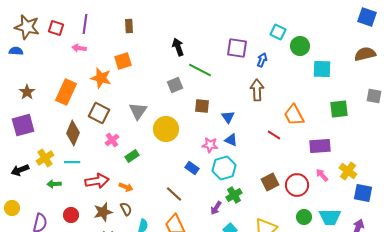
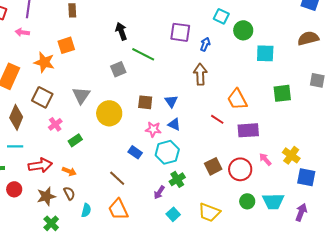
brown square: (202, 106) -> (145, 102), moved
purple rectangle: (320, 146) -> (248, 130), moved
red circle: (71, 215) -> (14, 189), moved

